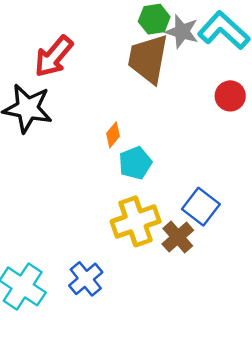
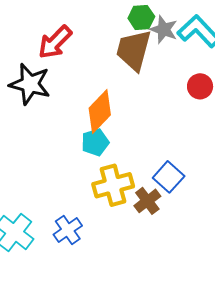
orange diamond: (113, 135) -> (100, 111), size x2.0
cyan pentagon: (135, 163) -> (95, 142), moved

